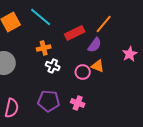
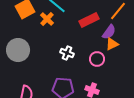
orange cross: (44, 48) -> (47, 19), moved, turned -32
orange triangle: (98, 66) -> (112, 44), moved, turned -48

